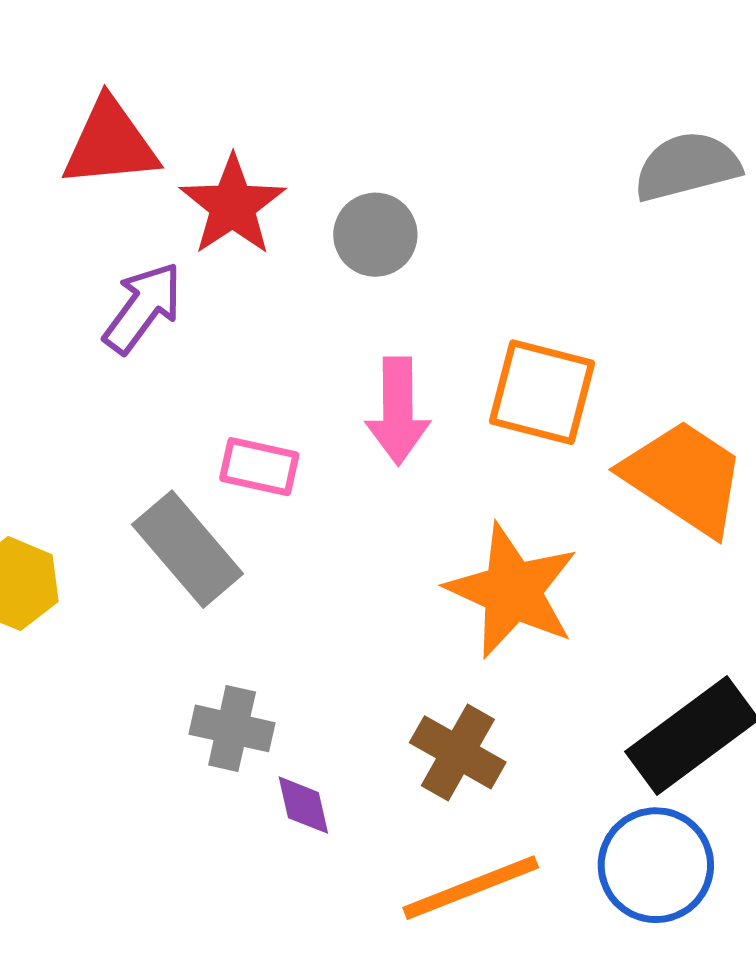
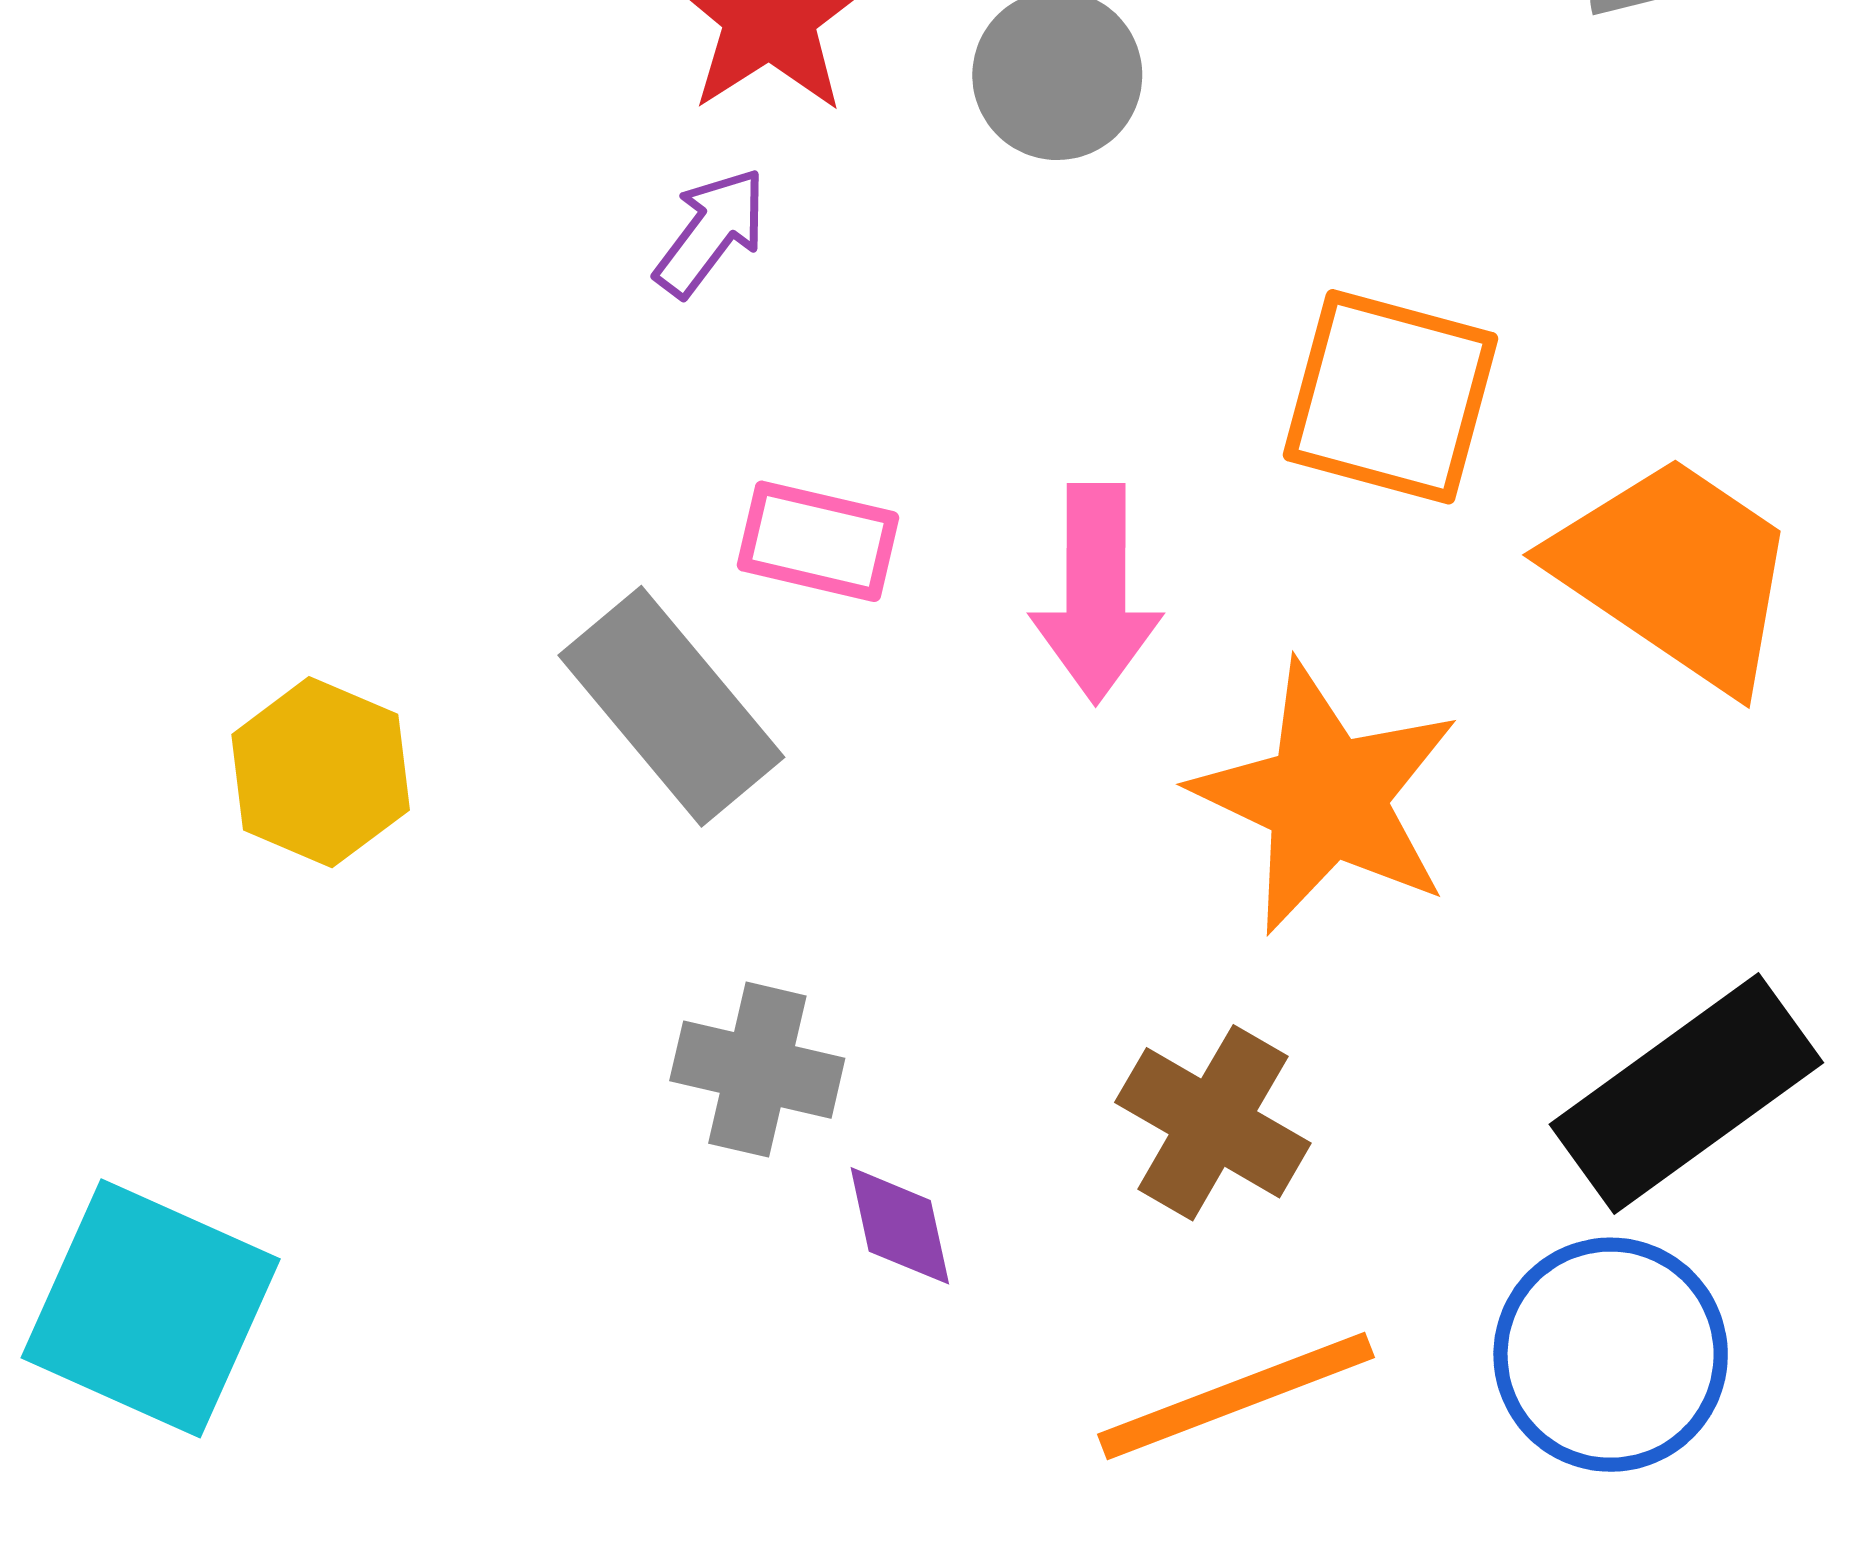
purple arrow: (143, 308) -> (711, 232), moved, size x0.7
pink arrow: (398, 411) -> (1096, 593), moved

